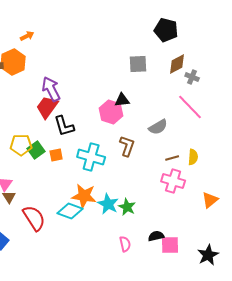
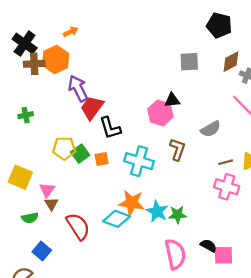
purple arrow: (51, 89) -> (78, 88), moved
green star: (127, 207) -> (177, 215), turned -30
black semicircle: (156, 236) -> (208, 246), turned 42
pink semicircle: (125, 244) -> (175, 254), size x1.8

